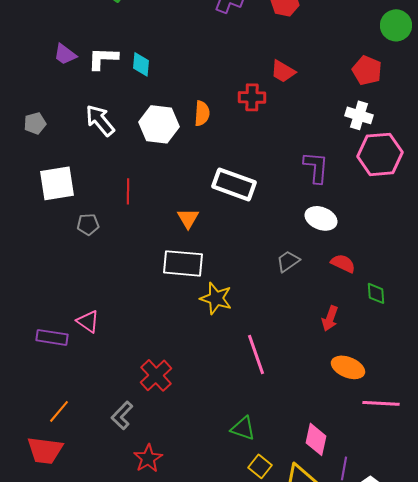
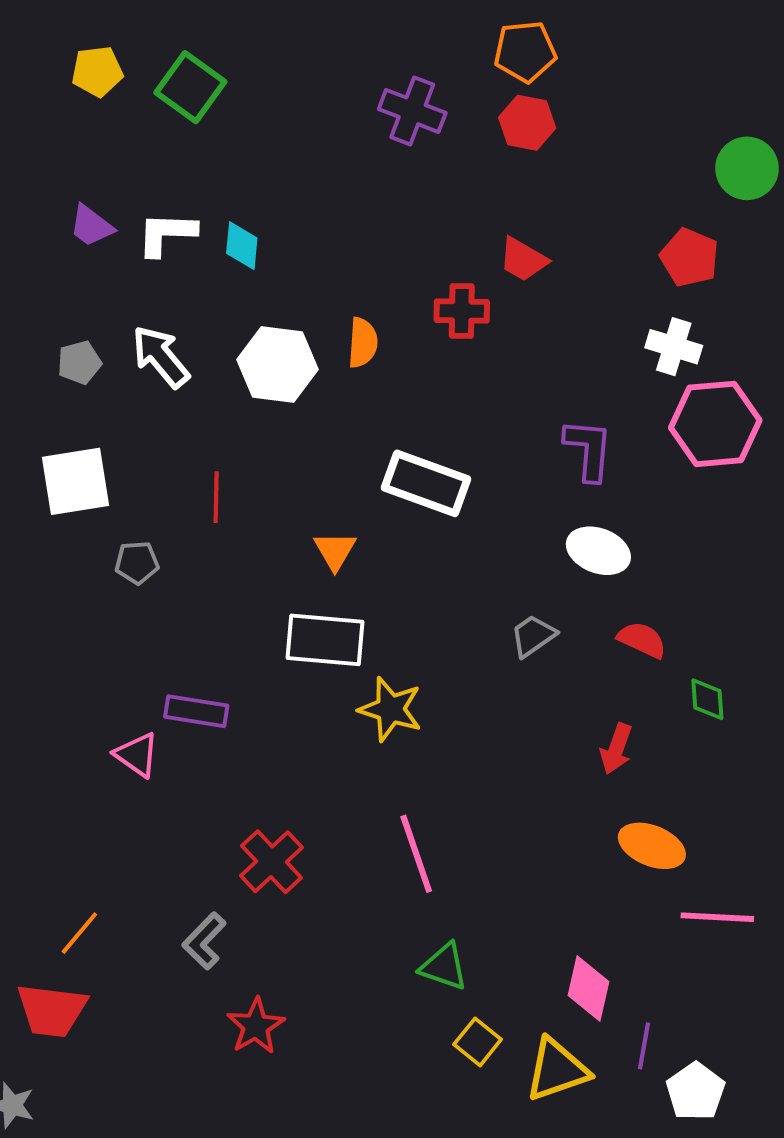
gray pentagon: (35, 123) -> (79, 363), moved
purple rectangle: (52, 337) -> (196, 711), moved
pink line: (256, 354) -> (416, 854), moved

